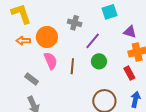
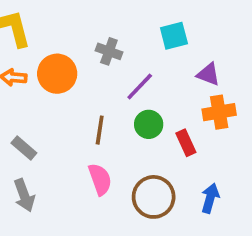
pink semicircle: (51, 61) -> (100, 179), moved
red rectangle: (129, 73) -> (186, 143), moved

